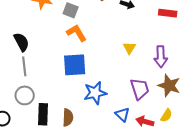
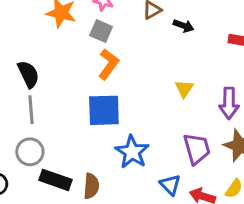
orange L-shape: (77, 33) -> (108, 64), turned 65
blue star: (95, 93) -> (132, 152), turned -30
black rectangle: (43, 114) -> (55, 180), turned -75

